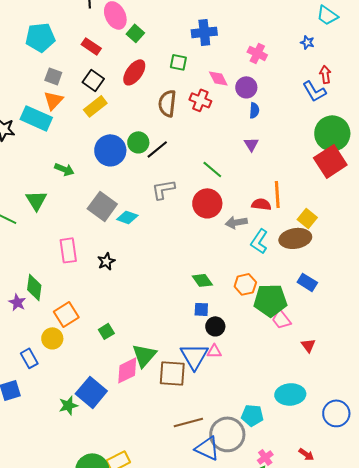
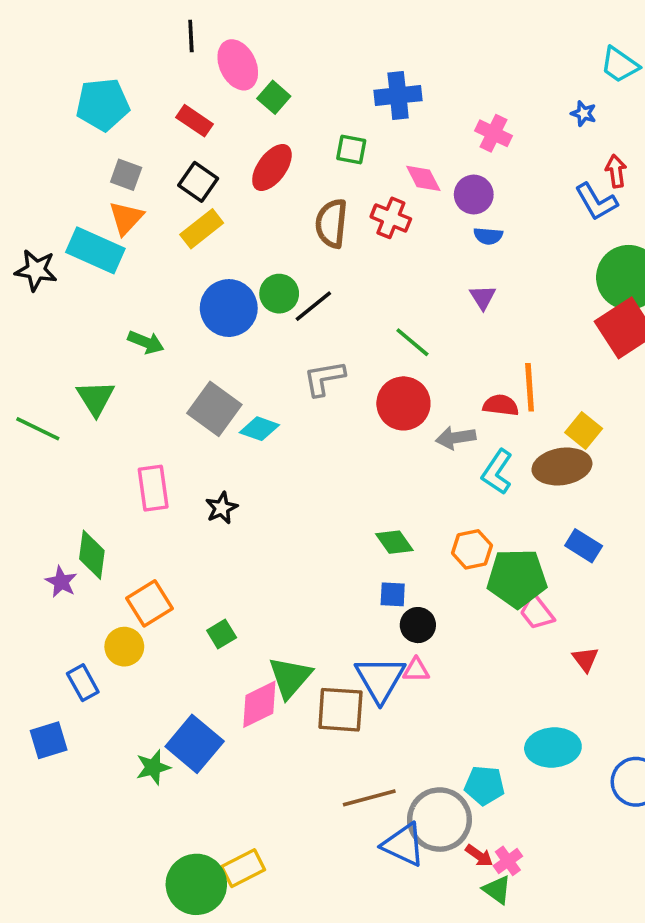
blue semicircle: (254, 110) -> (488, 236), turned 91
red arrow: (306, 454) -> (479, 856), moved

